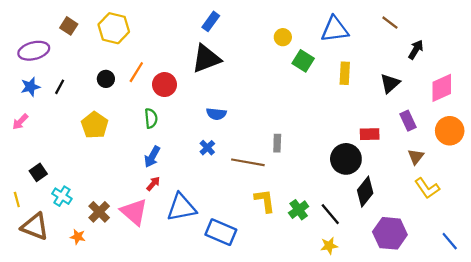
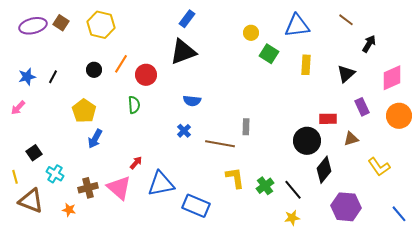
purple ellipse: (34, 51) -> (33, 26), moved
blue arrow: (152, 157) -> (95, 139), moved
brown triangle: (416, 157) -> (351, 139), moved, turned 35
brown cross: (99, 212) -> (88, 188), turned 30

